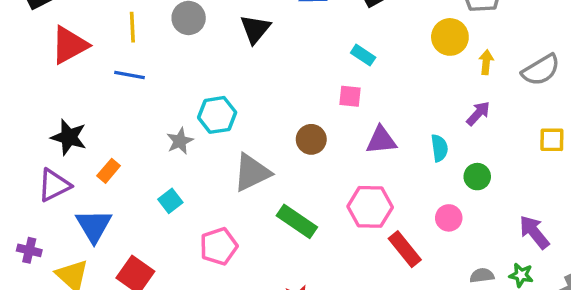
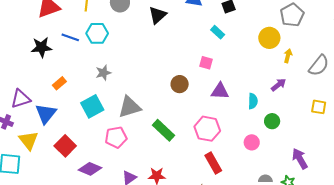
cyan rectangle: (363, 55) -> (218, 32), moved
gray semicircle: (541, 70) -> (319, 65), turned -30
blue line: (130, 75) -> (70, 37), moved
cyan hexagon: (217, 115) -> (97, 33), moved
black star: (69, 137) -> (41, 47), moved, turned -30
gray triangle: (252, 173) -> (130, 107), moved
purple triangle: (54, 185) -> (21, 99), moved
cyan square: (170, 201) -> (92, 106), size x1.6
red rectangle: (405, 249) -> (213, 163), moved

